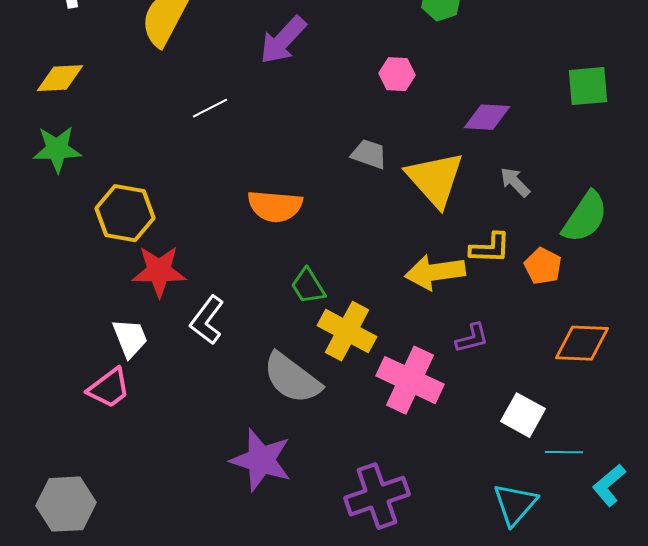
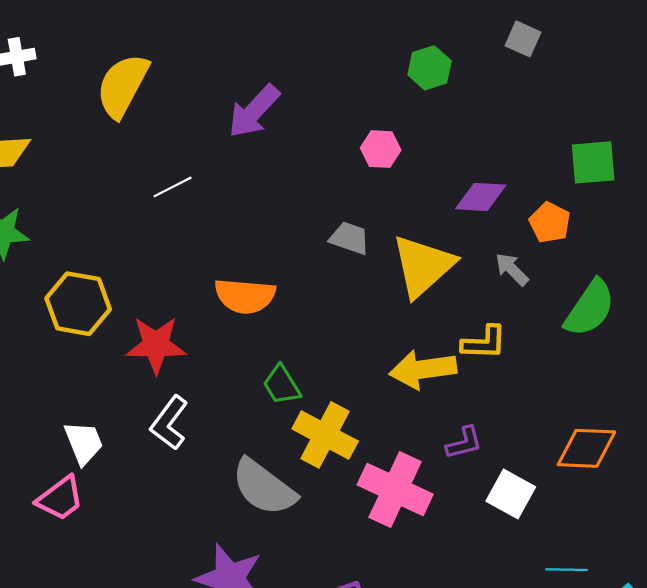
yellow triangle: (435, 179) -> (423, 266), turned 30
orange pentagon: (543, 266) -> (550, 222), moved
red star: (159, 271) -> (156, 345), moved
white square: (523, 415) -> (511, 494), moved

